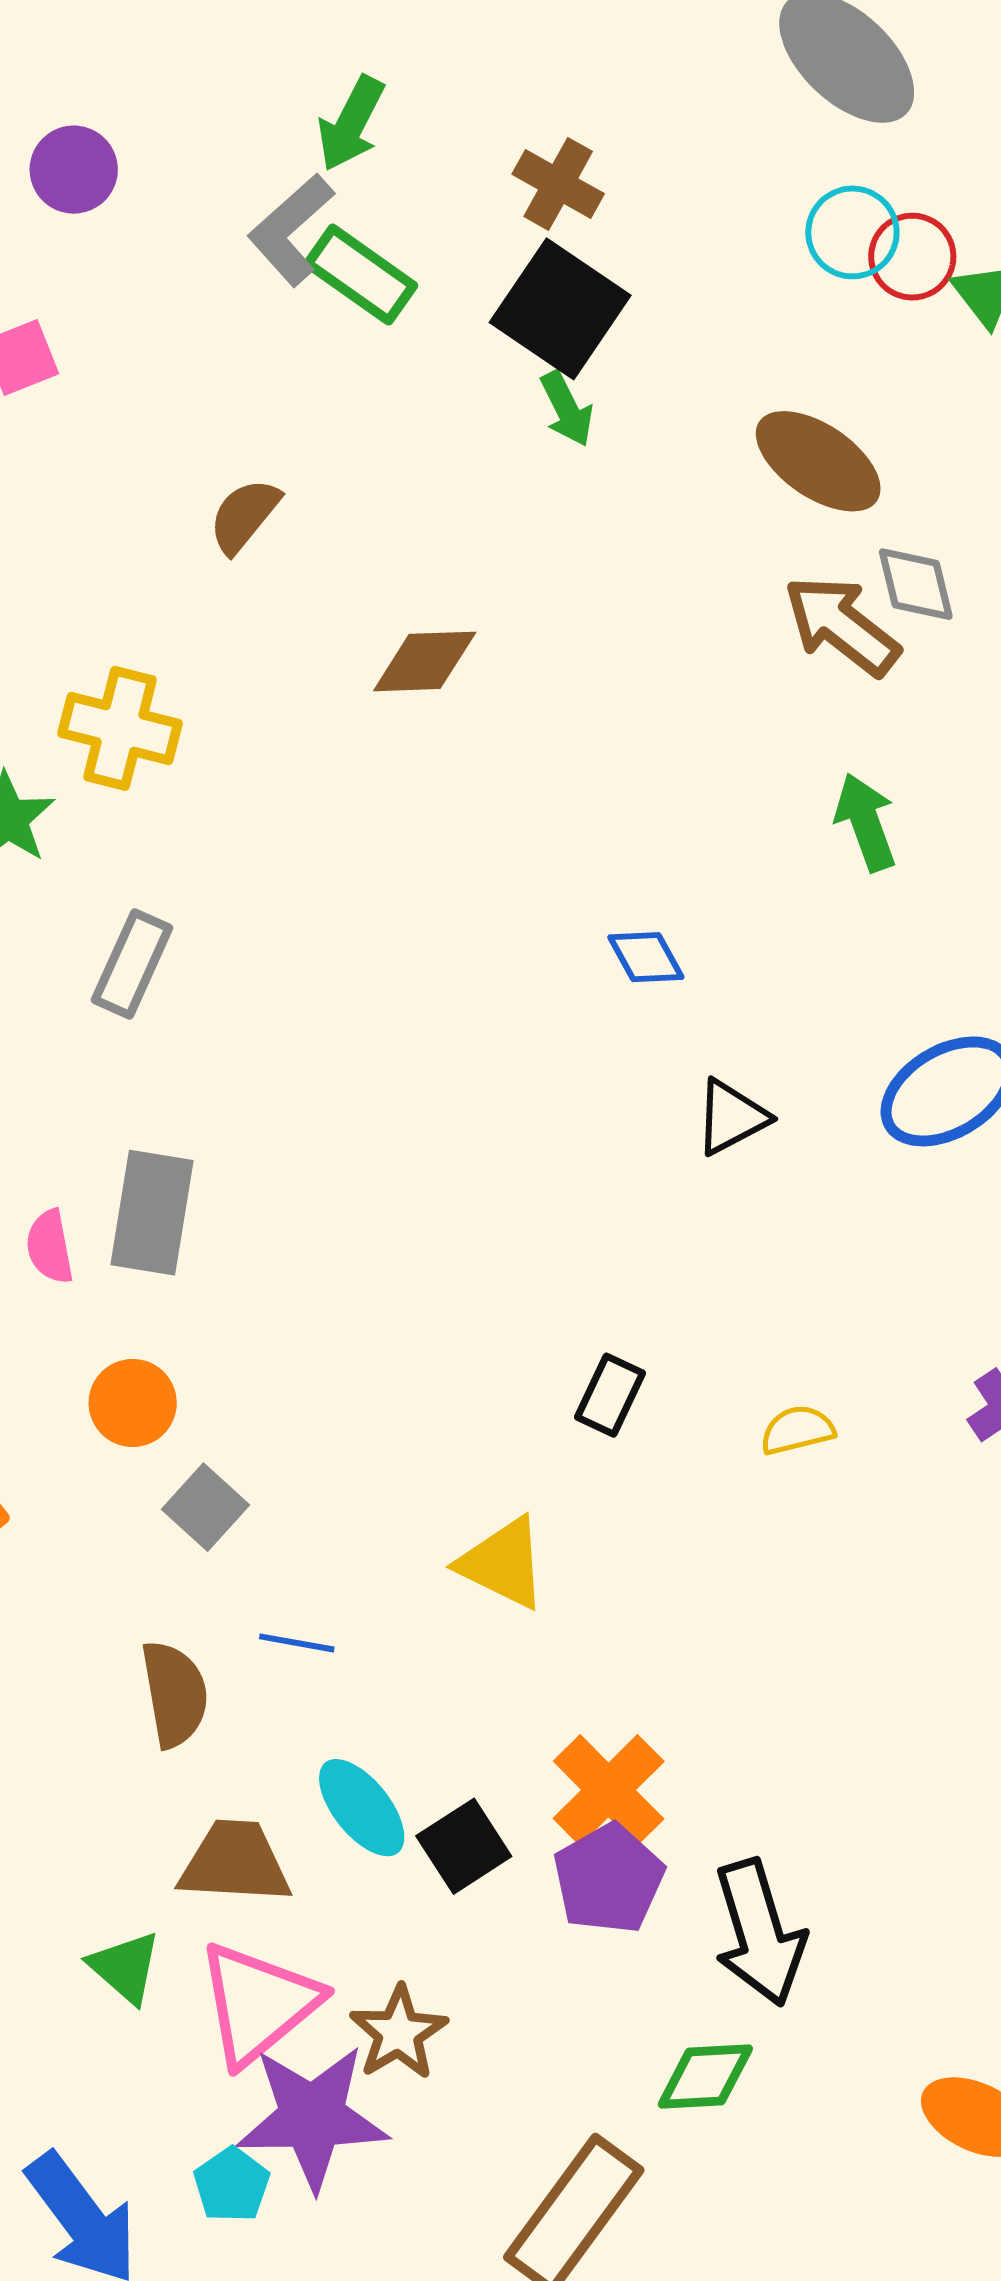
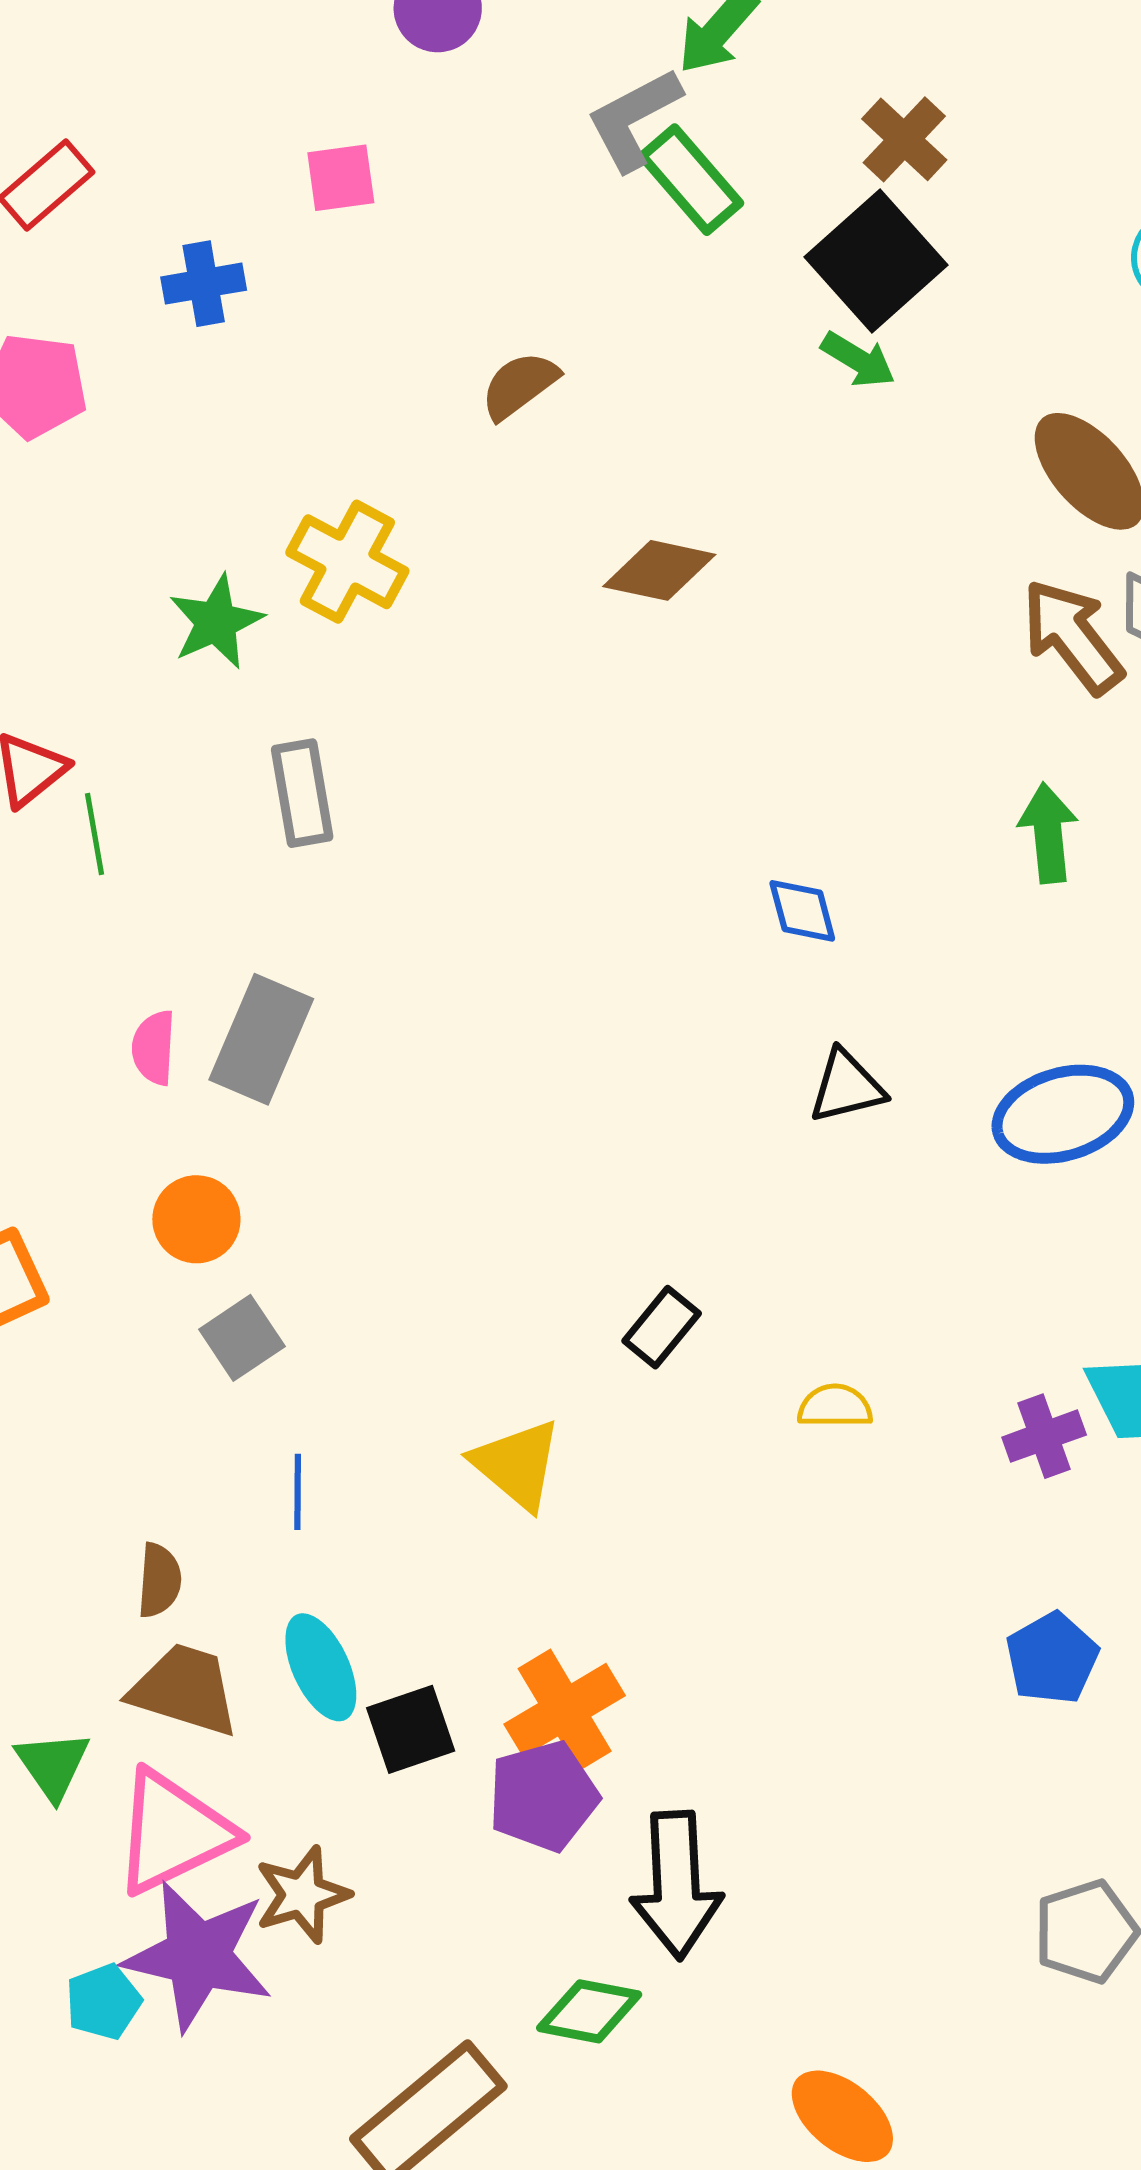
green arrow: (567, 409) -> (858, 360), turned -46
gray rectangle: (132, 964) -> (302, 793), turned -48
blue line: (297, 1643) -> (298, 1492), turned 66
brown semicircle: (175, 1694) -> (159, 1580), moved, size x0.7

